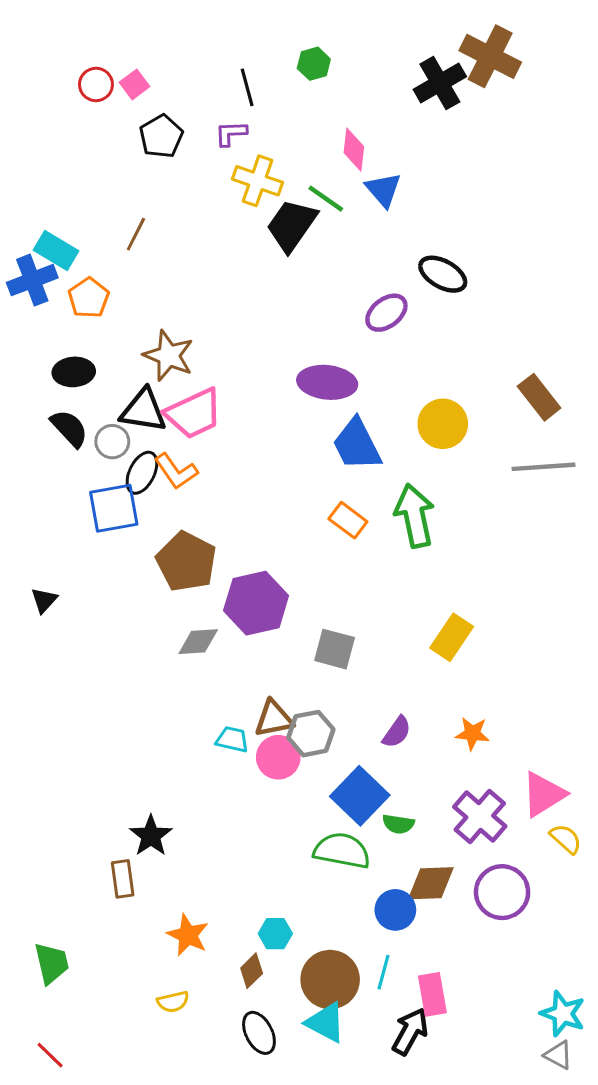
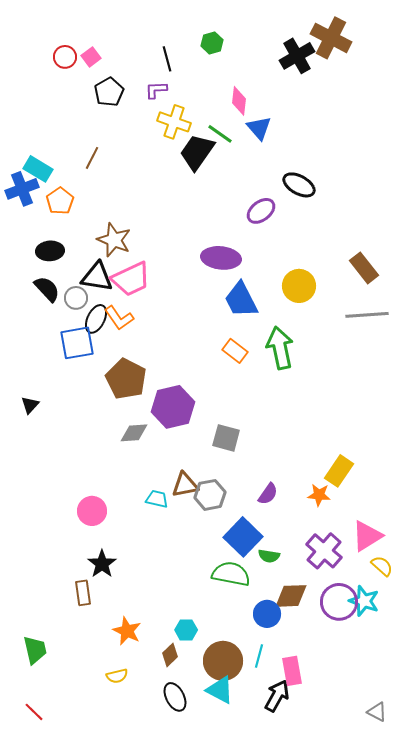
yellow rectangle: (452, 637) -> (339, 471), moved
pink circle: (278, 757) -> (92, 511), moved
cyan star: (563, 1014) -> (364, 601), moved

